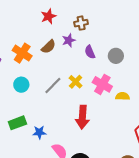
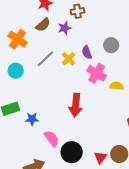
brown semicircle: (48, 47) -> (43, 25), moved
purple semicircle: (90, 52) -> (87, 52), moved
yellow cross: (76, 82) -> (69, 59), moved
gray line: (53, 86) -> (45, 59), moved

